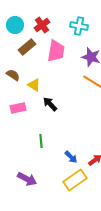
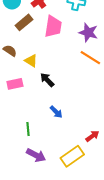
green line: (41, 141) -> (28, 129), moved
blue arrow: (71, 157) -> (56, 112), moved
purple arrow: (27, 179) -> (36, 155), moved

